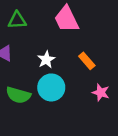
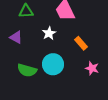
white star: (46, 60) -> (49, 33), moved

